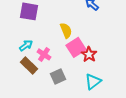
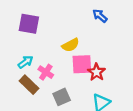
yellow semicircle: (66, 30) -> (71, 45), turned 84
pink square: (76, 47) -> (82, 64), turned 30

